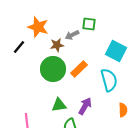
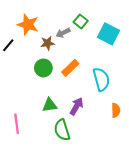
green square: (89, 24) -> (81, 21), turned 32
cyan square: (116, 51) -> (108, 34), moved
green circle: (53, 69) -> (43, 68), size x0.7

